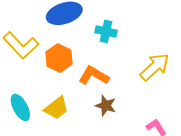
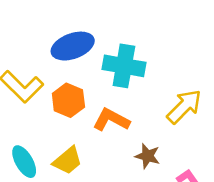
cyan cross: (106, 31) -> (124, 66), size x1.6
brown star: (106, 106) -> (148, 156), moved

